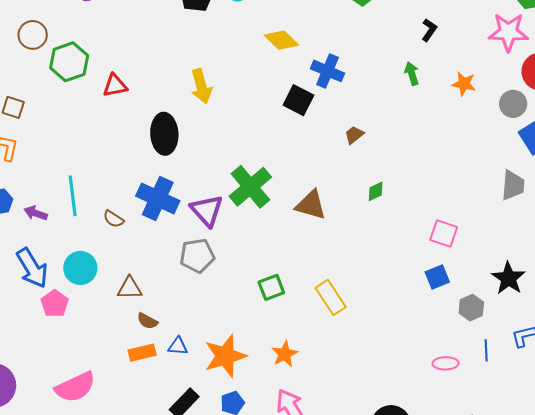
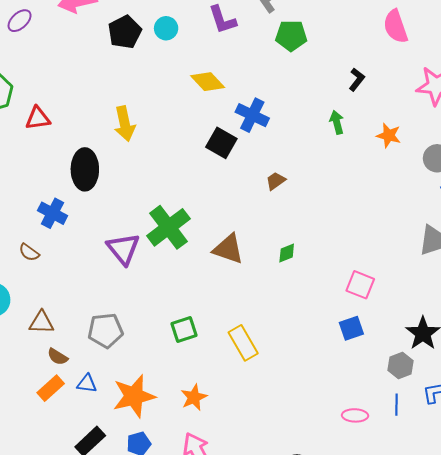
green diamond: (376, 191) -> (287, 253), moved
blue cross: (158, 198) -> (53, 213), moved, size x0.7
gray pentagon: (197, 256) -> (105, 331), moved
gray hexagon: (471, 308) -> (401, 366), moved
orange rectangle: (142, 353) -> (51, 388), turned -32

